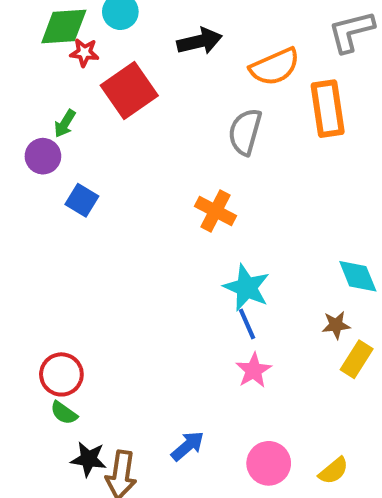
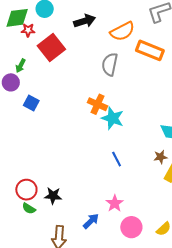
orange rectangle: (328, 109) -> (150, 50), turned -56
cyan star: (247, 288) -> (113, 118), moved
pink star: (254, 370) -> (115, 203), moved
black star: (89, 459) -> (53, 196), moved

